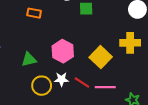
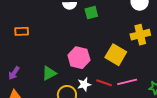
orange rectangle: (34, 13) -> (22, 31), moved

